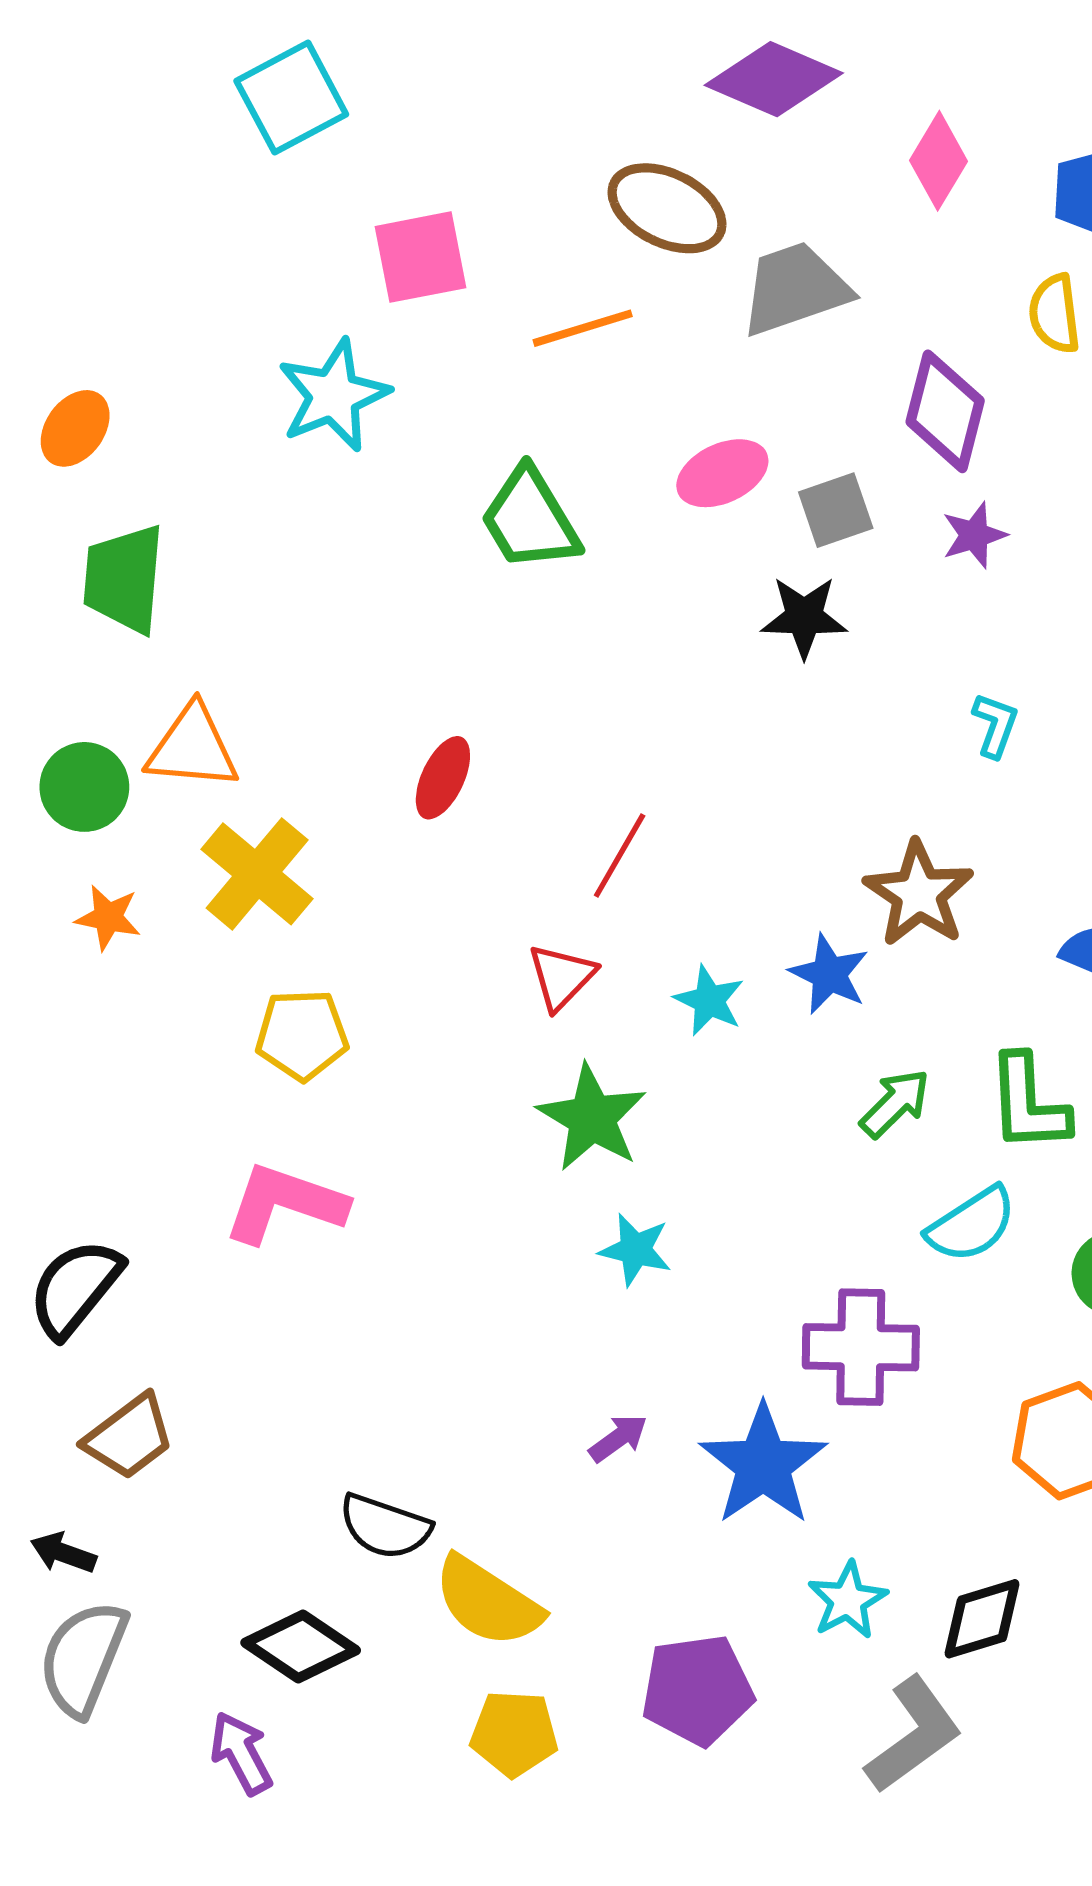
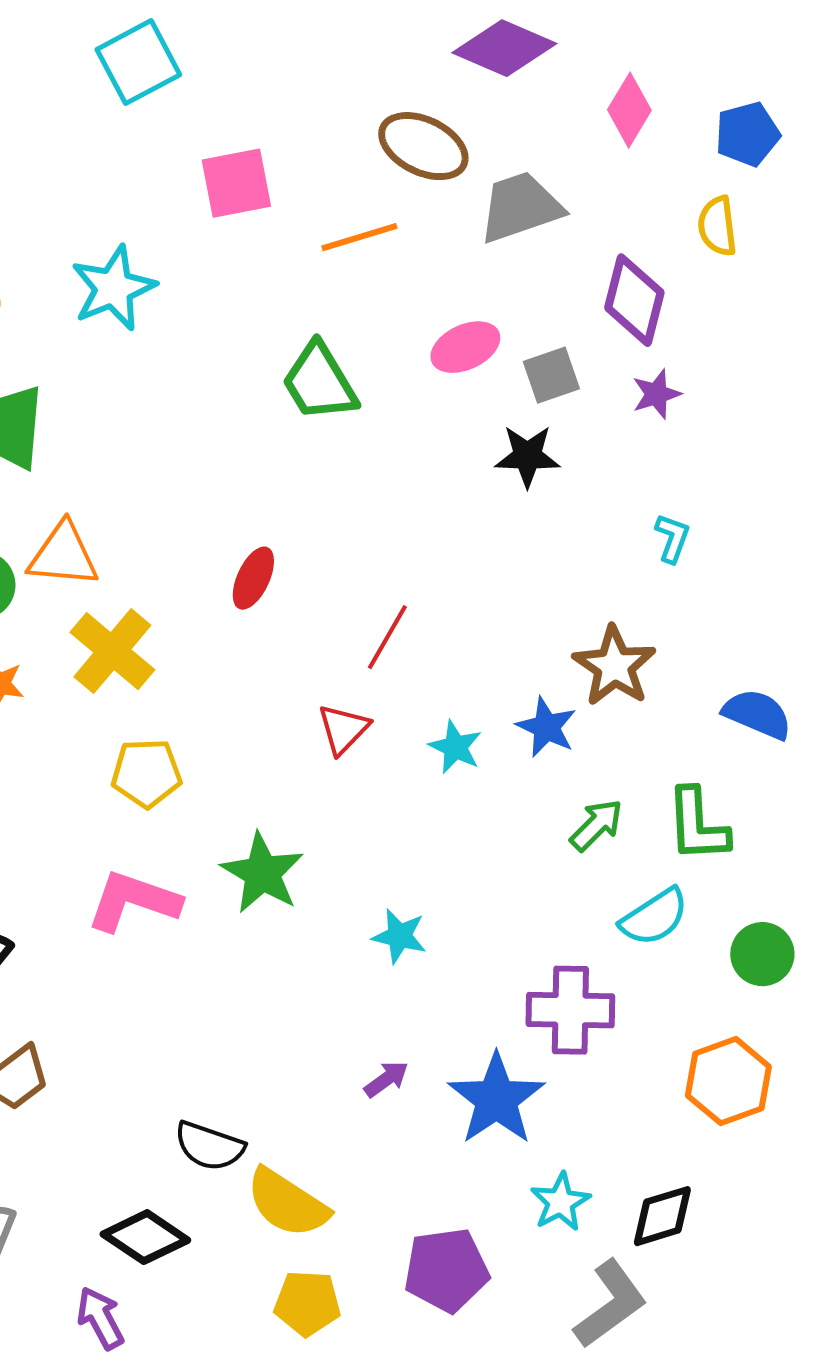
cyan star: (334, 395) -> (113, 288), moved
green star: (592, 1118) -> (262, 873), moved

